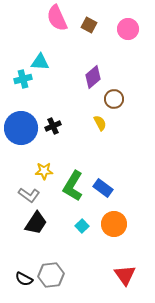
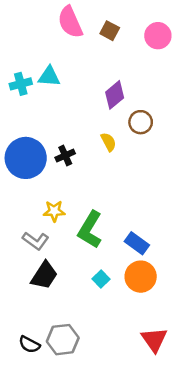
cyan cross: (23, 79) -> (21, 84), moved
yellow semicircle: (100, 123) -> (108, 142), moved
blue rectangle: (103, 188) -> (137, 243), moved

